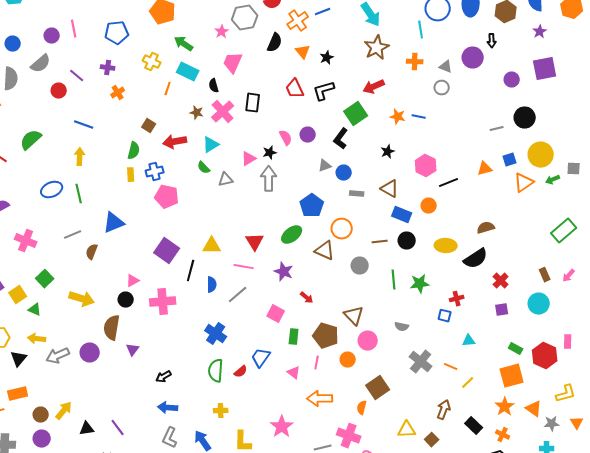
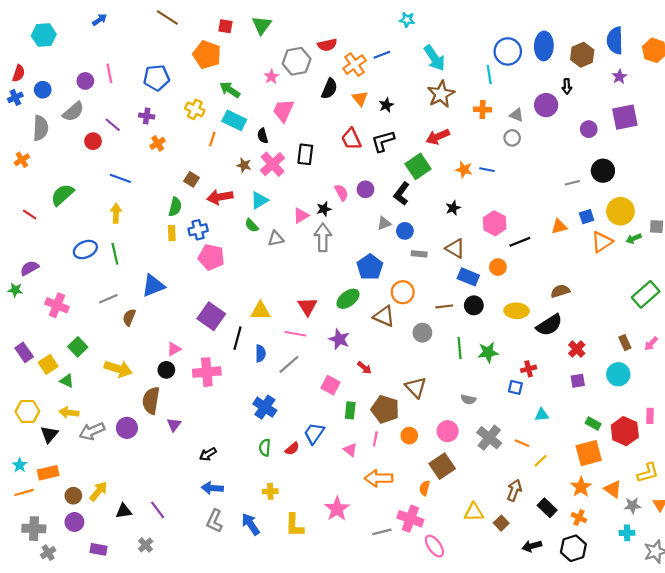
pink circle: (368, 341) -> (448, 431), moved
green semicircle: (216, 371) -> (265, 448), size x0.7

